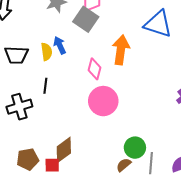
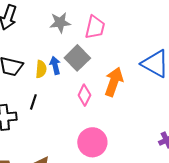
gray square: (86, 19) -> (77, 58), moved
pink circle: (103, 101) -> (92, 142), moved

